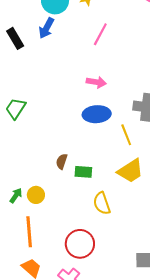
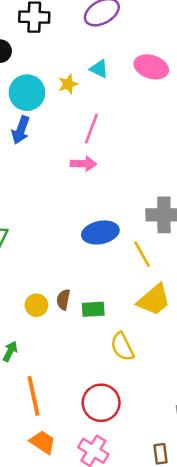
pink arrow: (96, 82) -> (83, 164), moved
yellow circle: (36, 195) -> (36, 305), moved

